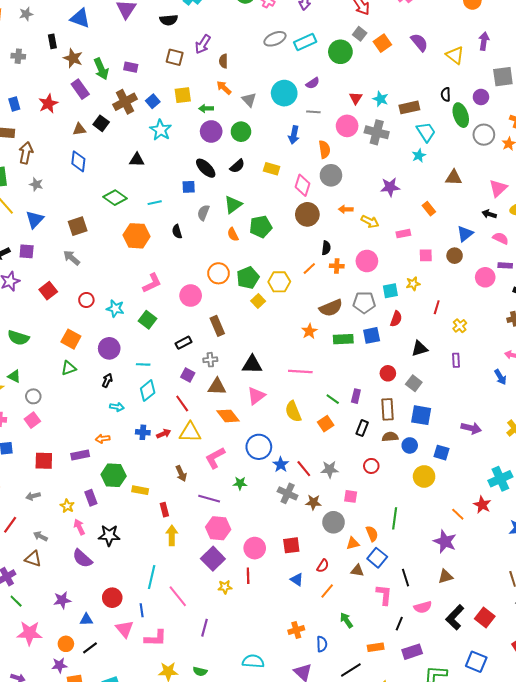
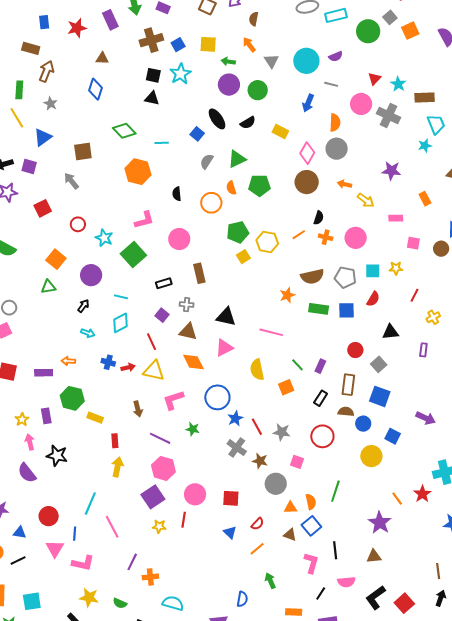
black square: (101, 123) -> (153, 75), moved, turned -35
blue square: (189, 187) -> (197, 134), turned 32
black semicircle: (177, 232) -> (177, 194), moved
orange circle: (219, 273) -> (211, 203), moved
green square: (148, 320) -> (133, 254), size x1.4
red circle: (371, 466) -> (322, 436), size x1.5
orange cross: (296, 630) -> (150, 577), moved

